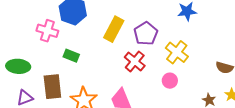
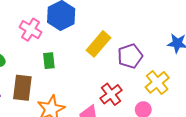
green rectangle: (71, 56) -> (49, 61), turned 49
red cross: (135, 61) -> (111, 94), moved

